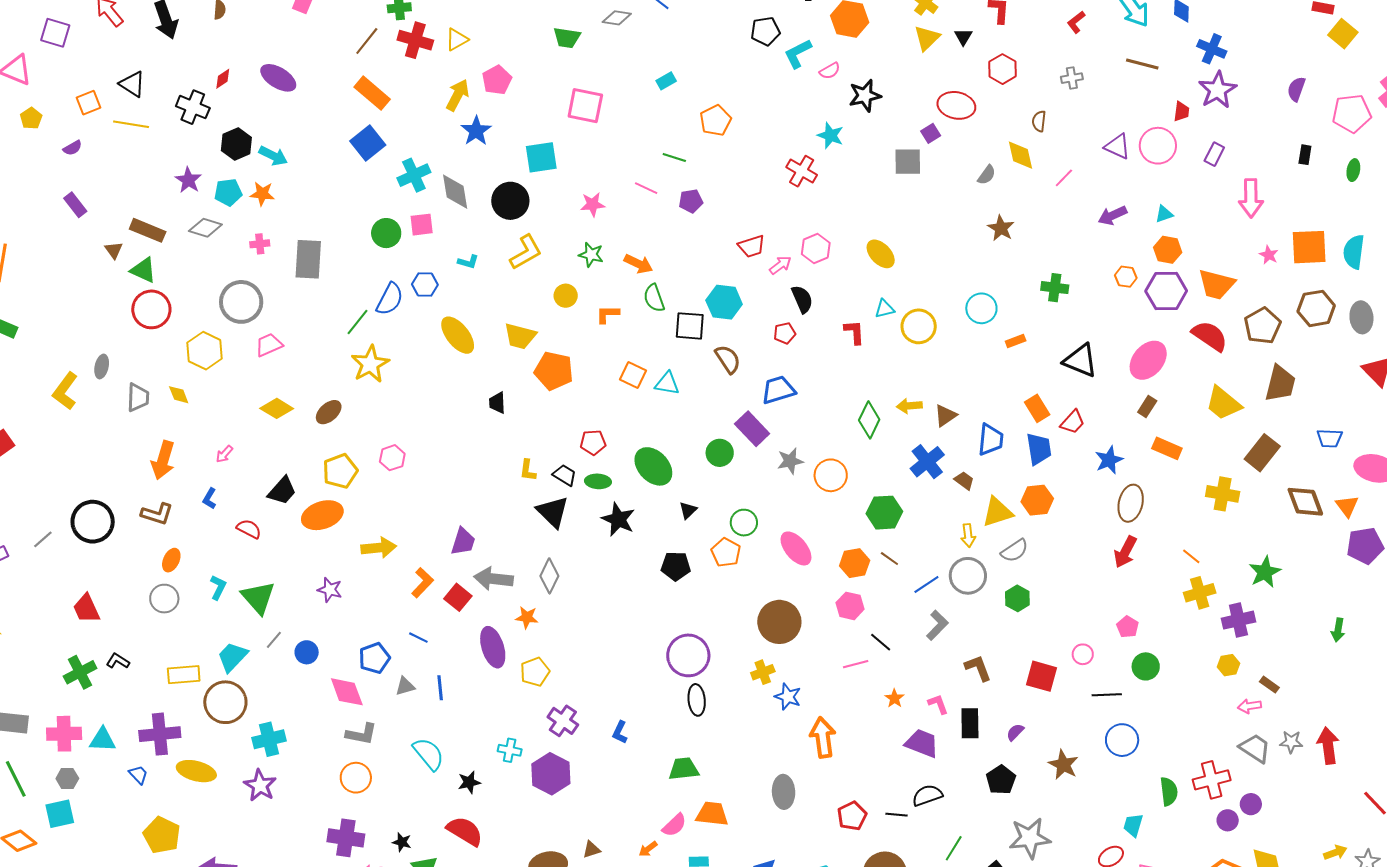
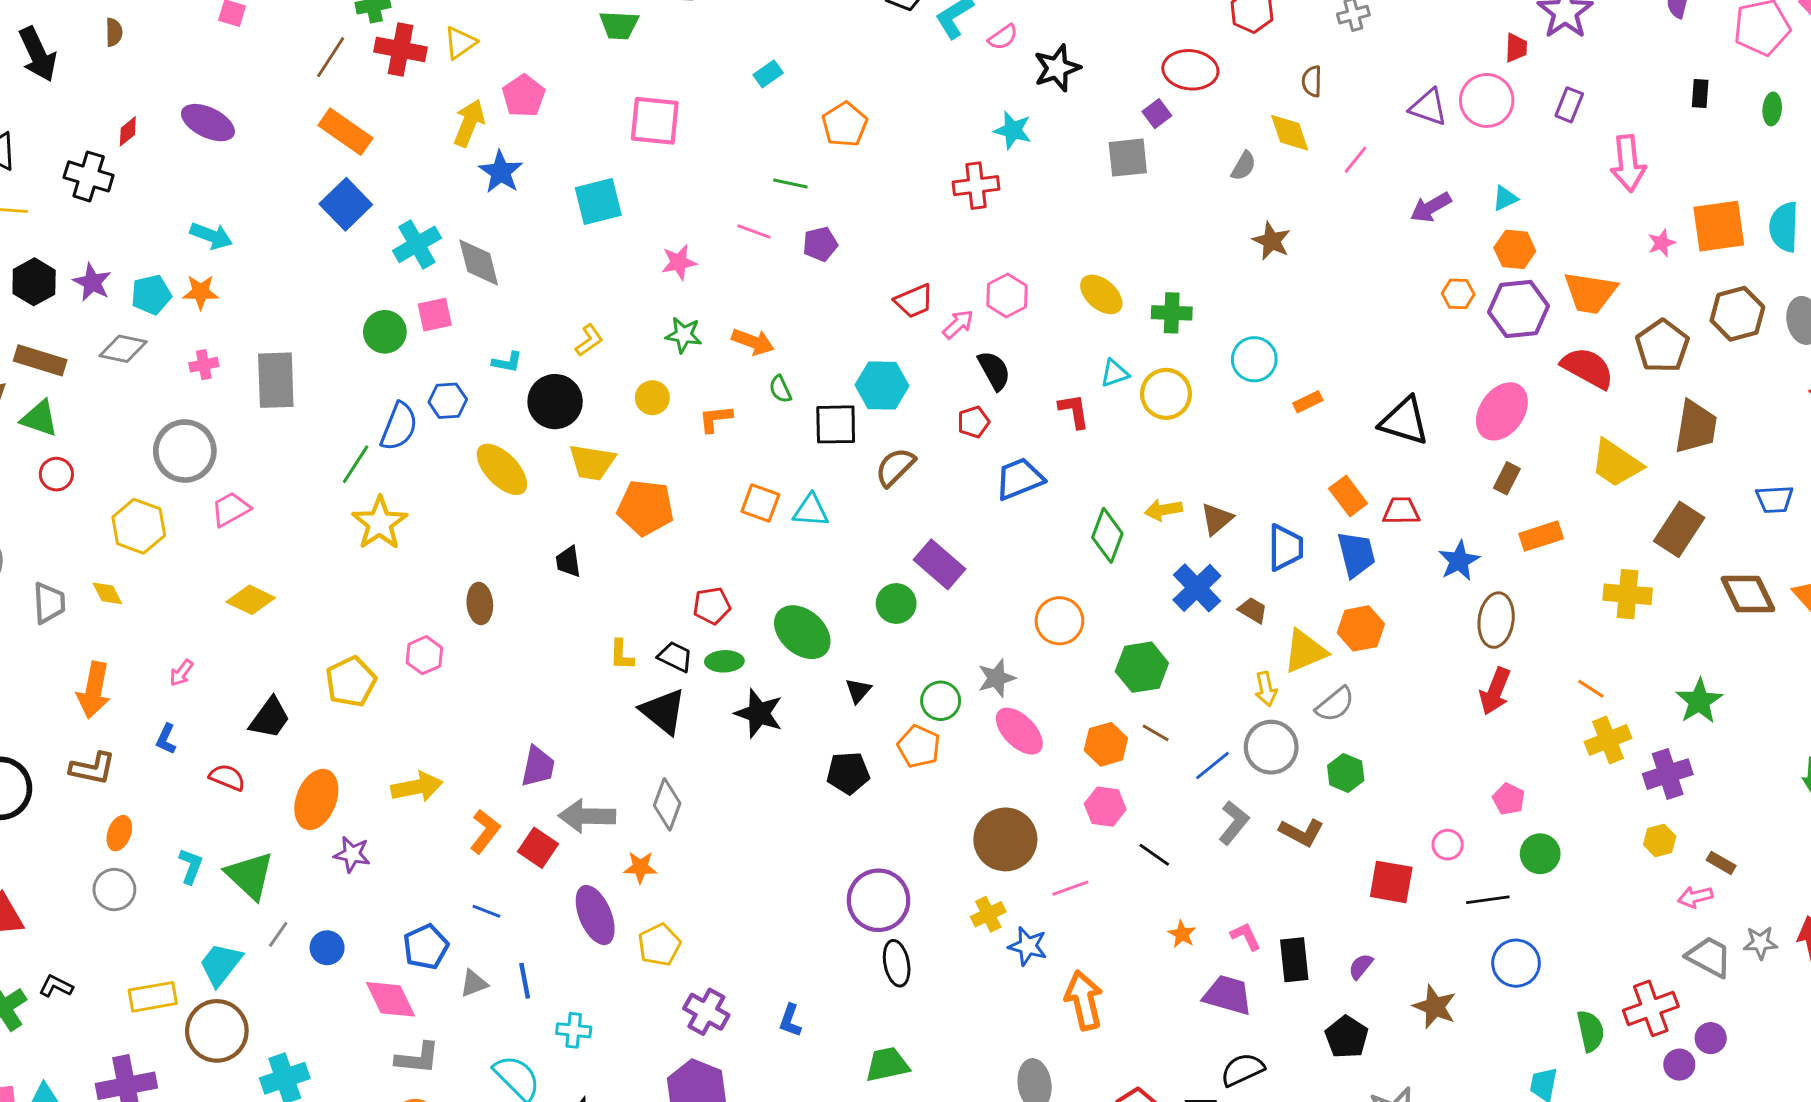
black hexagon: (236, 144) -> (34, 282), moved
red cross: (802, 171) -> (976, 186), turned -32
black circle: (510, 201) -> (555, 402), moved
yellow L-shape: (526, 252) -> (589, 340), size x0.6
pink star: (1269, 255) -> (1662, 243), turned 30
green cross: (1055, 288) -> (1172, 313), moved
green semicircle: (654, 298) -> (780, 389), size x0.7
red circle: (151, 309) -> (56, 474), size x0.6
brown semicircle: (728, 359) -> (895, 467), turned -96
blue trapezoid: (778, 390) -> (1019, 479), moved
brown ellipse: (329, 412) -> (480, 603), moved, turned -48
red trapezoid: (1073, 422) -> (1401, 511), turned -128
orange rectangle: (1167, 448) -> (1541, 536), turned -36
gray star: (790, 461) -> (997, 678), moved
orange ellipse: (322, 515) -> (316, 799), moved, turned -45
pink line: (856, 664) -> (1070, 888), moved
brown L-shape: (978, 668) -> (1302, 832), moved, turned 144
cyan cross: (510, 750) -> (574, 1030), moved

